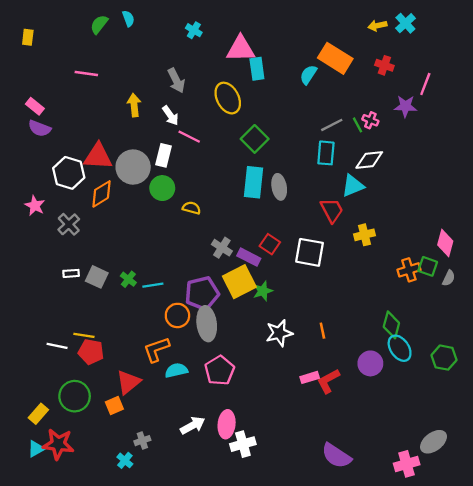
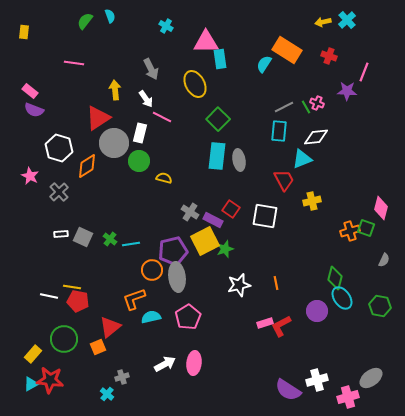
red triangle: (98, 156) -> (98, 118), moved, turned -36
gray semicircle: (449, 278) -> (384, 260), moved
white cross: (243, 444) -> (317, 380), moved

